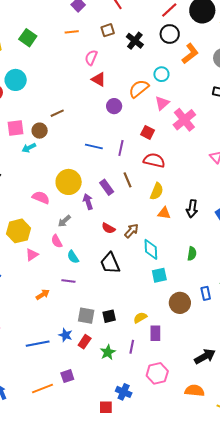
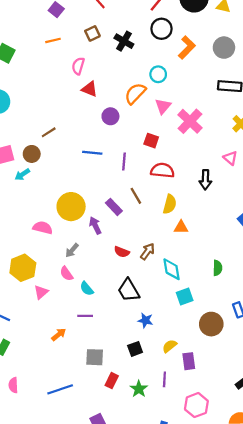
blue line: (94, 146) -> (92, 153), moved
black arrow: (192, 209) -> (205, 180), moved
gray square: (86, 316) -> (95, 357), moved
blue star: (65, 335) -> (145, 320), moved

